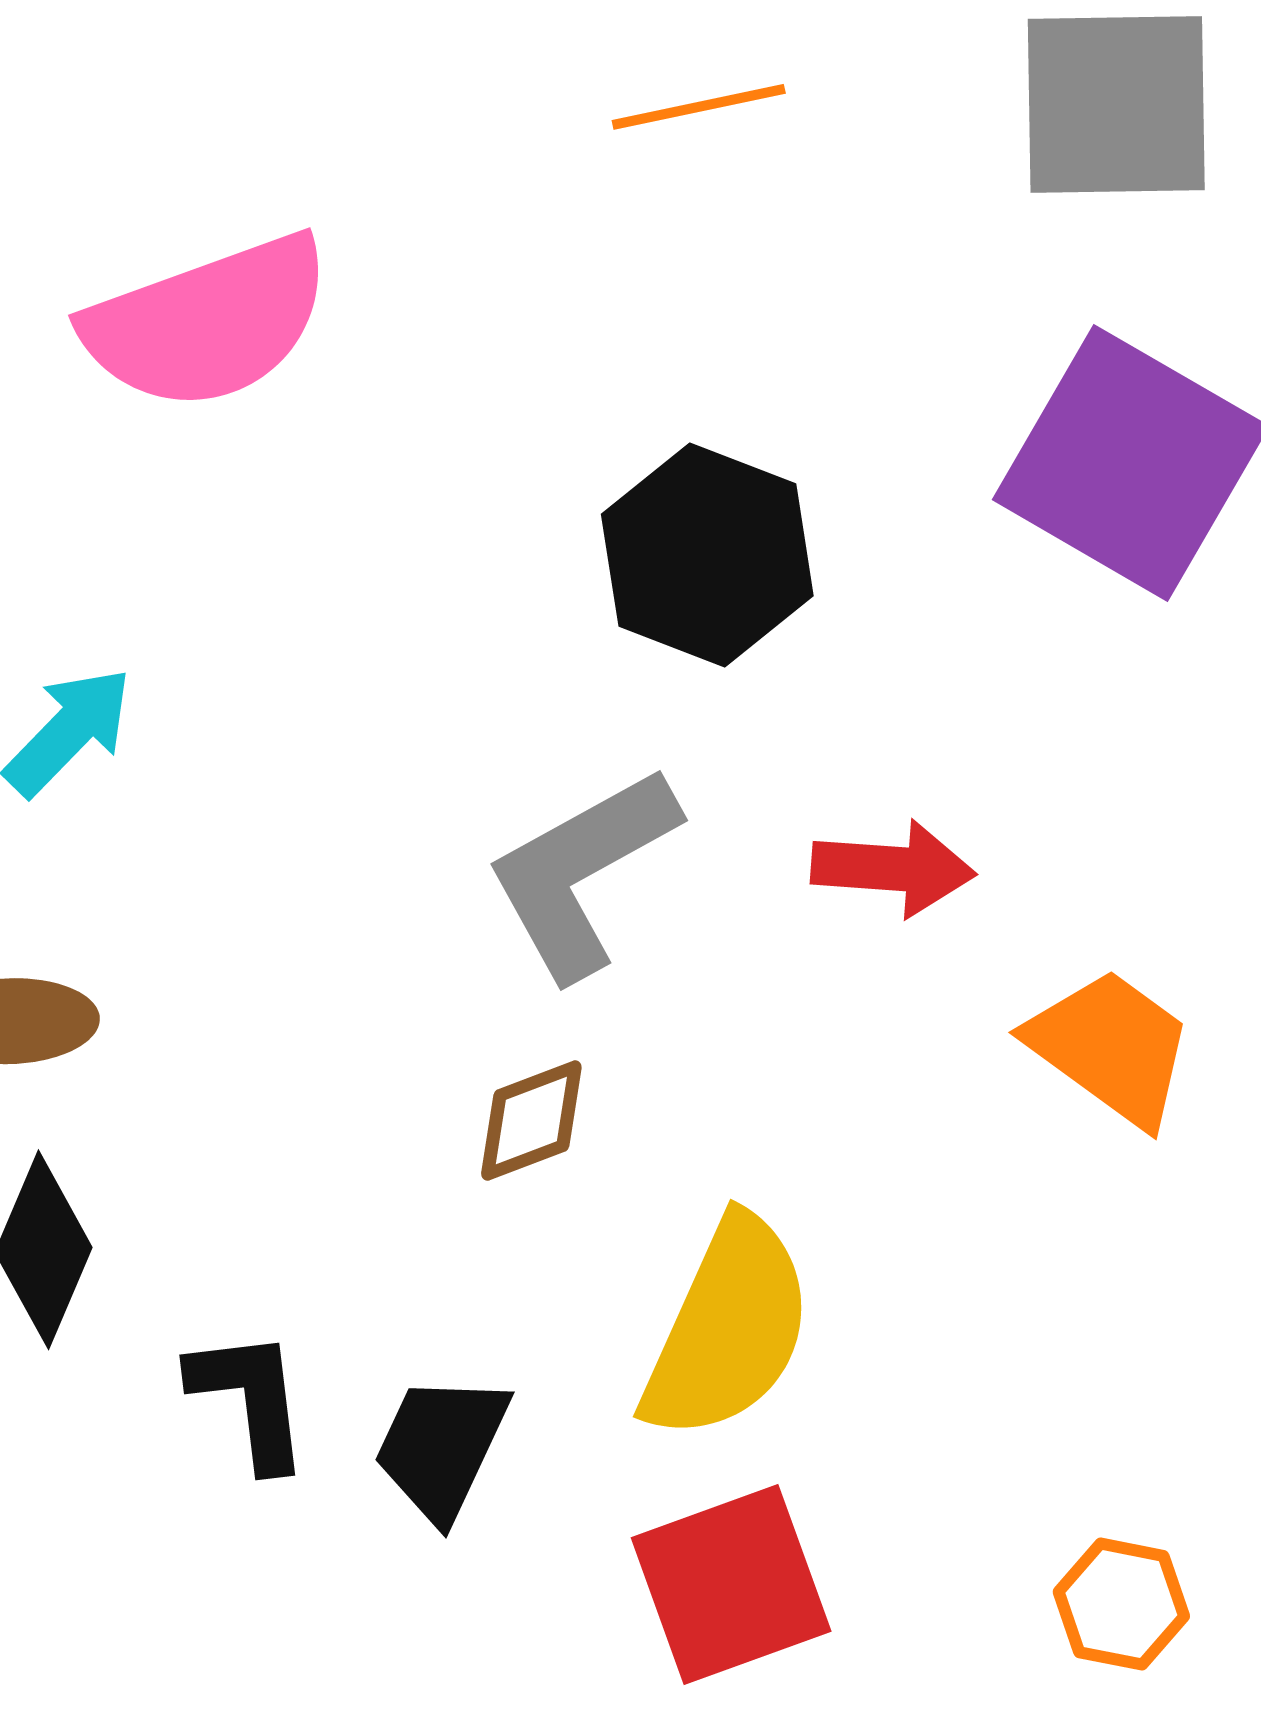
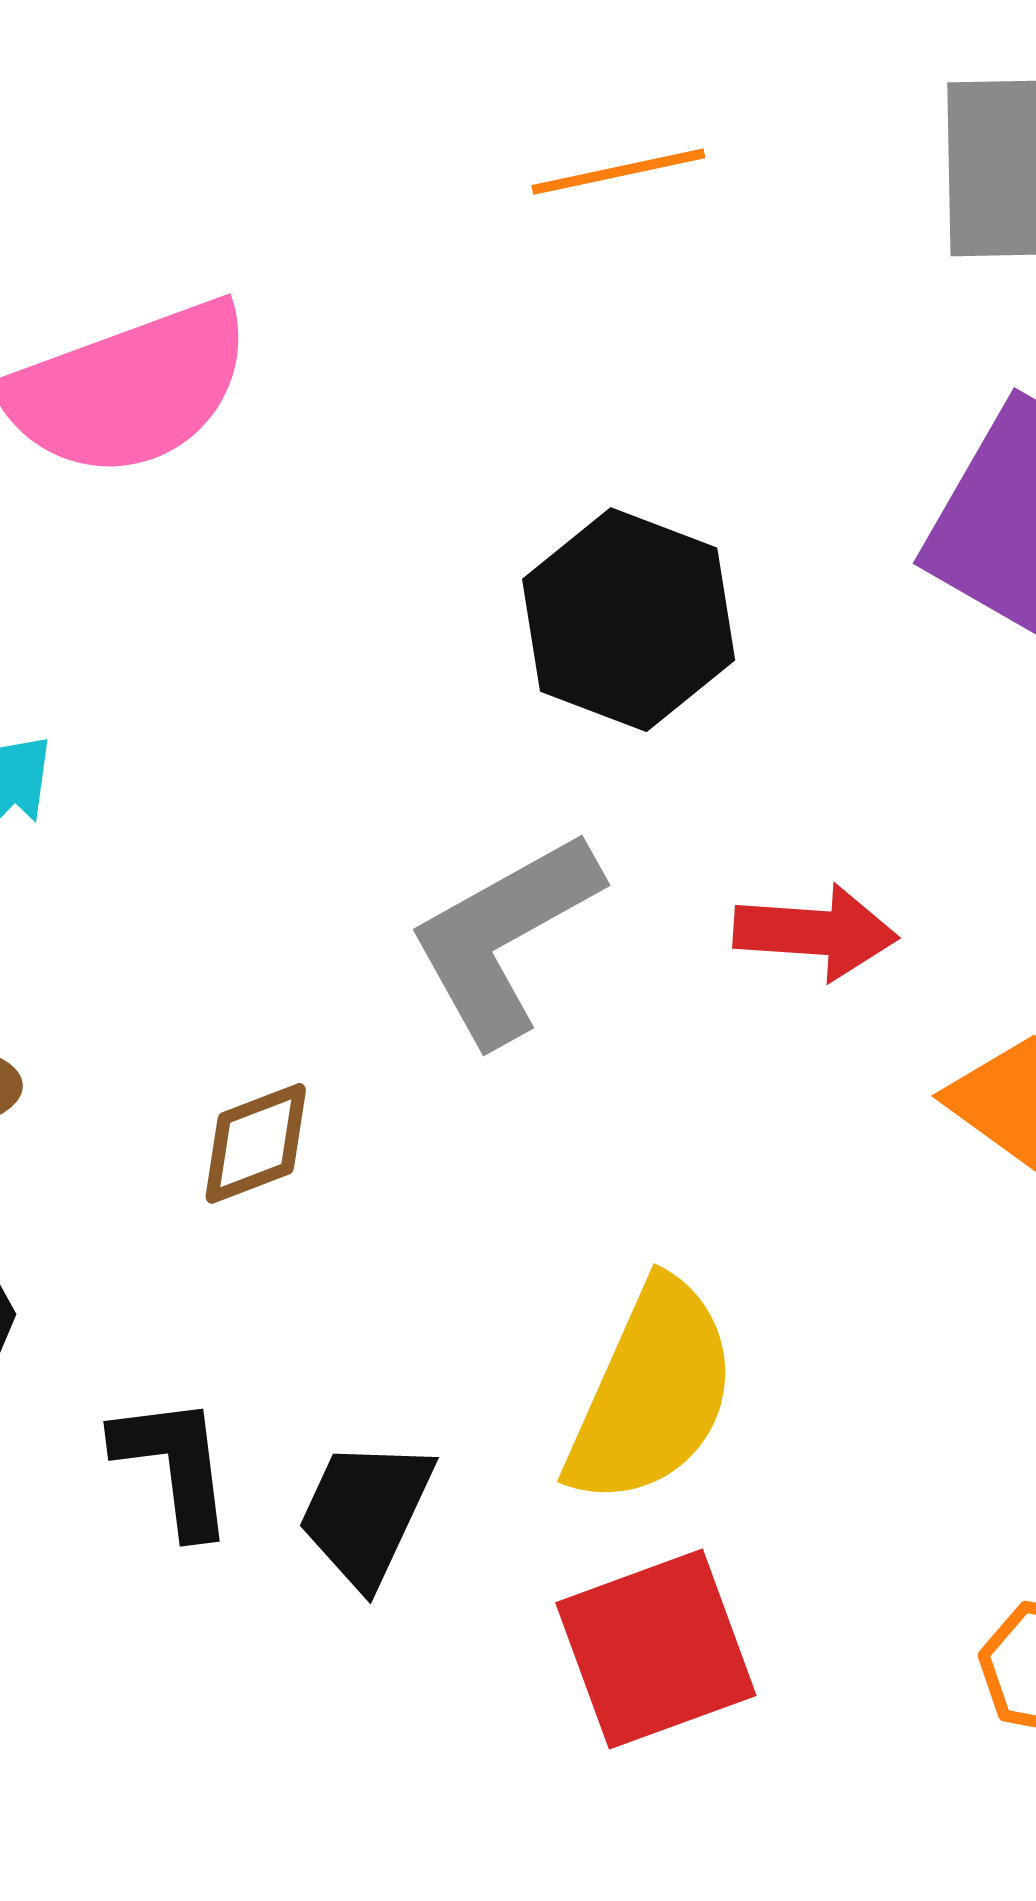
brown diamond: (531, 1121) -> (256, 1143), moved

